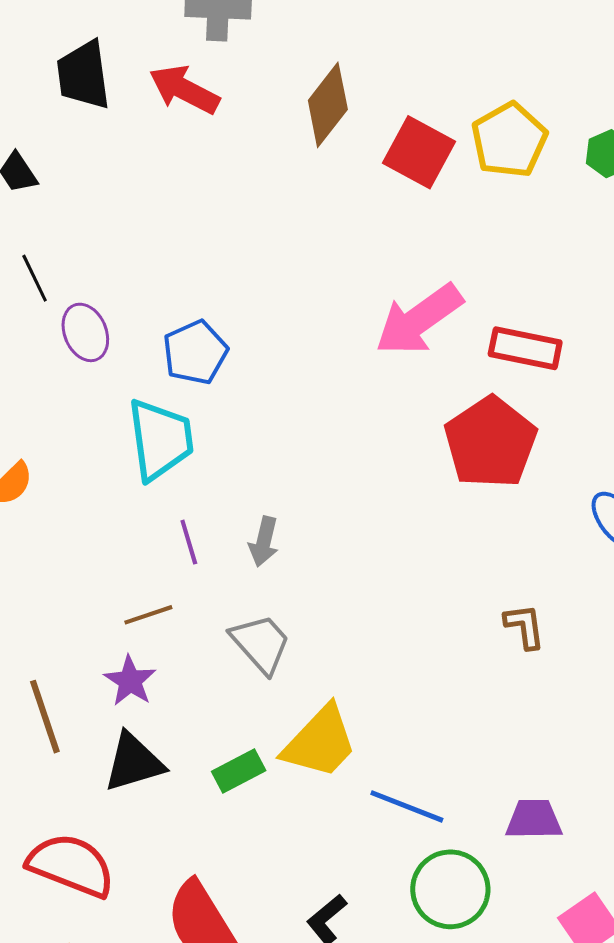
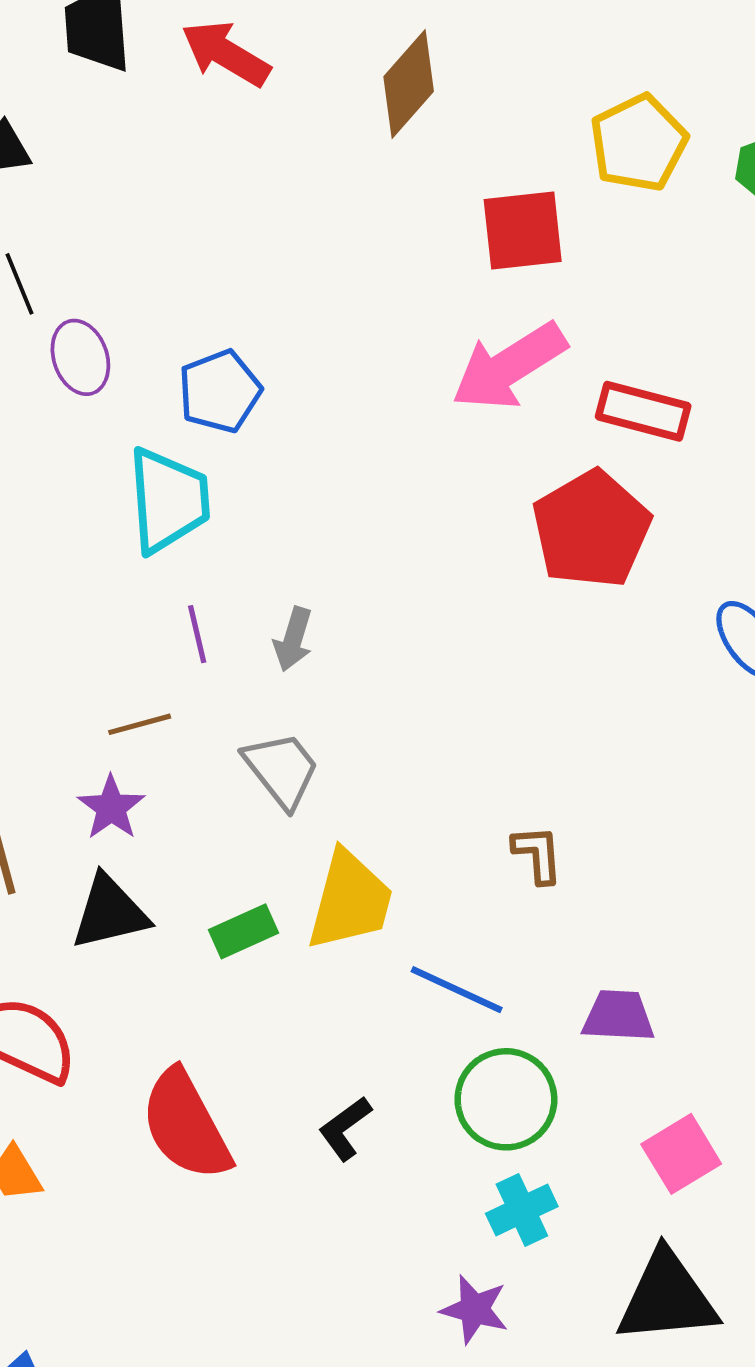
red square: (419, 152) -> (523, 230), moved, turned -38
brown L-shape: (525, 626) -> (537, 854), moved
yellow trapezoid: (320, 742) -> (350, 900), turned -32

